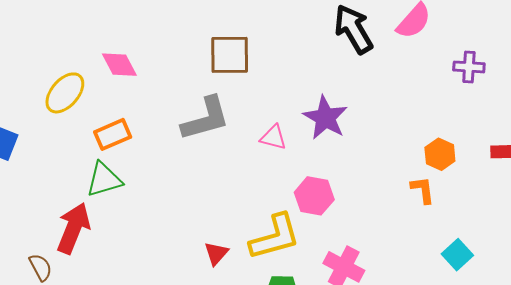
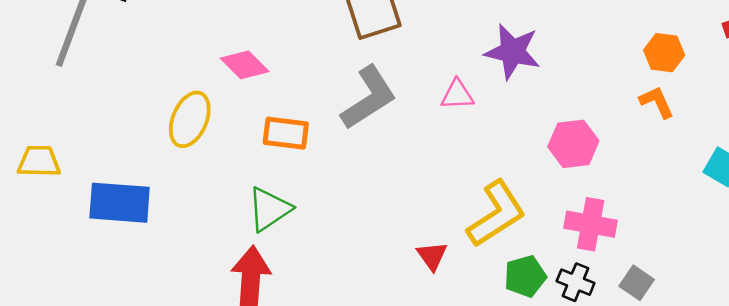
orange rectangle: (113, 134) -> (286, 133), moved, turned 48
pink hexagon: (314, 196) -> (573, 144), moved

